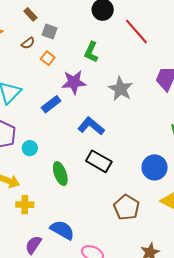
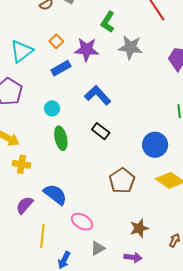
orange square: (48, 58) -> (56, 41), moved
gray star: (121, 89) -> (130, 47), moved, turned -30
cyan circle: (30, 148) -> (52, 108), moved
black rectangle: (99, 161) -> (101, 131), size x0.7

